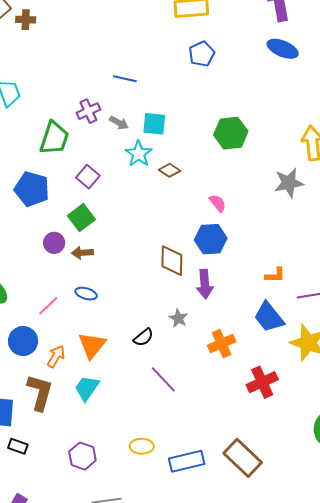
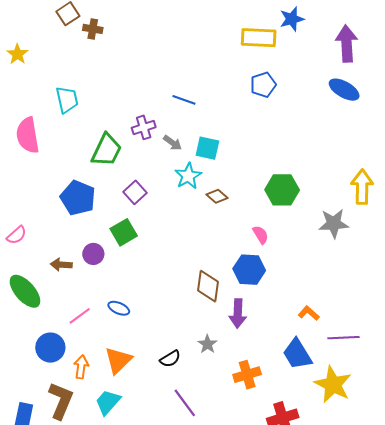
green hexagon: (231, 133) -> (282, 190), moved
brown arrow: (82, 253) -> (61, 265), moved
orange L-shape: (275, 275) -> (309, 313), turned -145
orange arrow: (56, 356) -> (81, 367), turned -30

